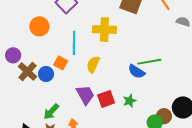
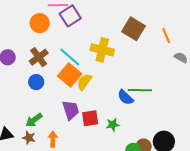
orange circle: (39, 26) -> (40, 23), moved
cyan line: (74, 43) -> (70, 57), turned -60
orange square: (61, 63) -> (70, 75), moved, size x1.6
brown cross: (27, 72) -> (39, 57), moved

